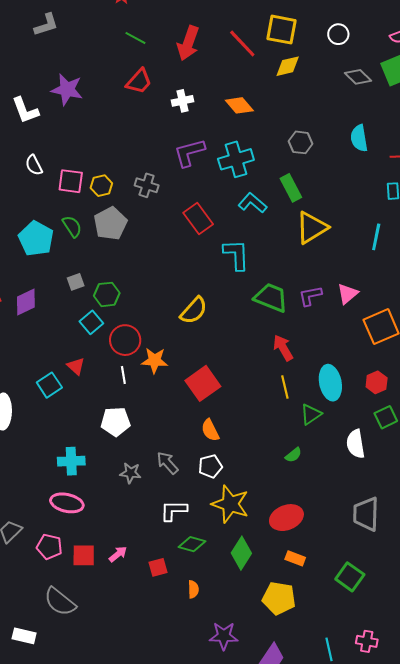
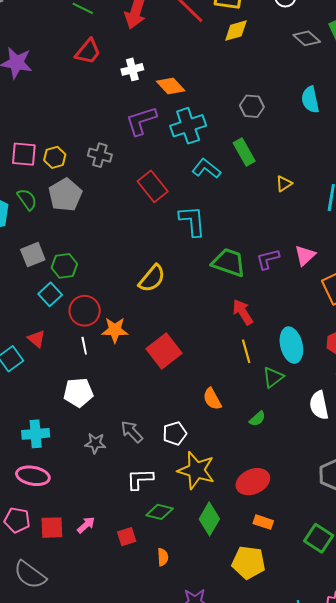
orange diamond: (239, 105) -> (171, 86), moved
yellow triangle: (312, 228) -> (284, 184), moved, size x0.5
gray square: (76, 282) -> (33, 255), size x1.4
orange semicircle: (210, 430) -> (212, 399), moved

